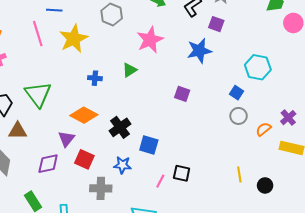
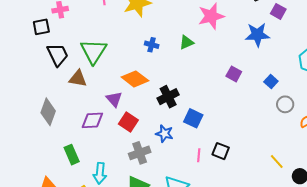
blue square: (236, 93) -> (271, 81), moved
brown triangle: (18, 131) -> (78, 79), moved
purple triangle: (66, 139) -> (114, 99), turned -30
yellow line: (239, 174) -> (277, 161), turned -42
pink line: (160, 181) -> (199, 155), turned -32
gray cross: (101, 188) -> (140, 153), turned -30

